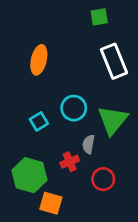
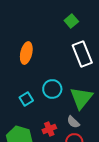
green square: (99, 17) -> (71, 21), turned -32
gray semicircle: (88, 144) -> (73, 122), moved, turned -56

